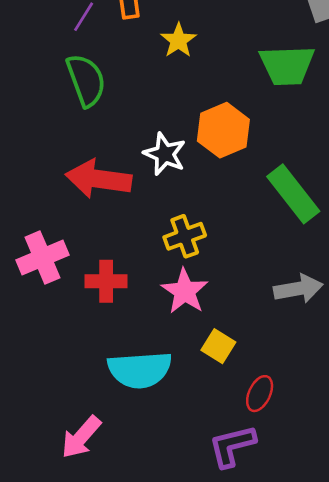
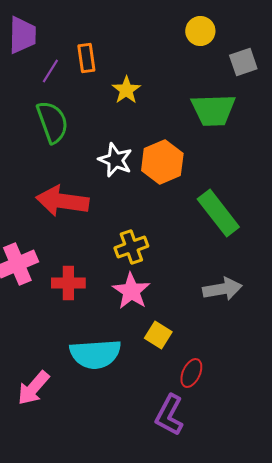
white star: (165, 154) -> (115, 160), moved
pink arrow: (81, 437) -> (33, 388), moved
purple L-shape: (232, 446) -> (169, 415), turned -48

